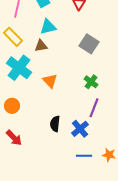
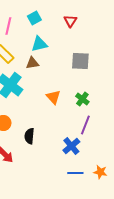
gray square: (89, 44) -> (80, 61), turned -30
orange triangle: (50, 81) -> (53, 97), moved
black semicircle: (55, 124) -> (29, 136), moved

